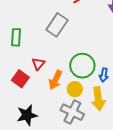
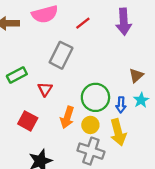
green rectangle: (16, 37) -> (17, 75), turned 66
red triangle: (38, 64) -> (45, 89), moved

